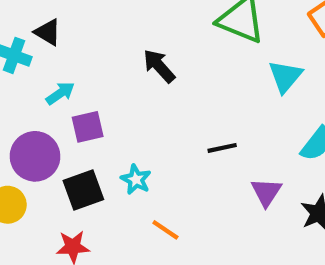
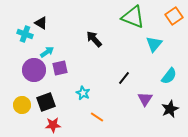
black line: (222, 148) -> (124, 78), turned -40
purple circle: (35, 156) -> (34, 70), moved
black square: (83, 190) -> (46, 102), moved

